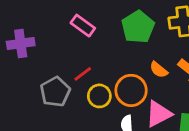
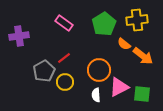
orange semicircle: (159, 70) -> (124, 44), moved
yellow circle: (99, 96) -> (65, 82), moved

